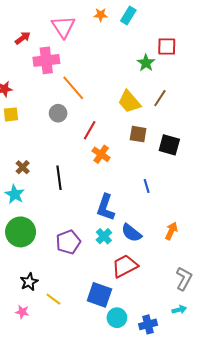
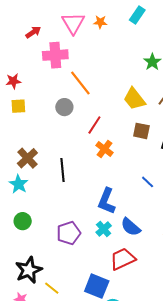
orange star: (101, 15) -> (100, 22), moved
brown cross: (23, 167) -> (27, 158), size x1.5
blue line: (147, 186) -> (148, 182), turned -32
green circle: (21, 232) -> (23, 221), size x0.6
black star: (29, 282) -> (29, 270), size x1.5

